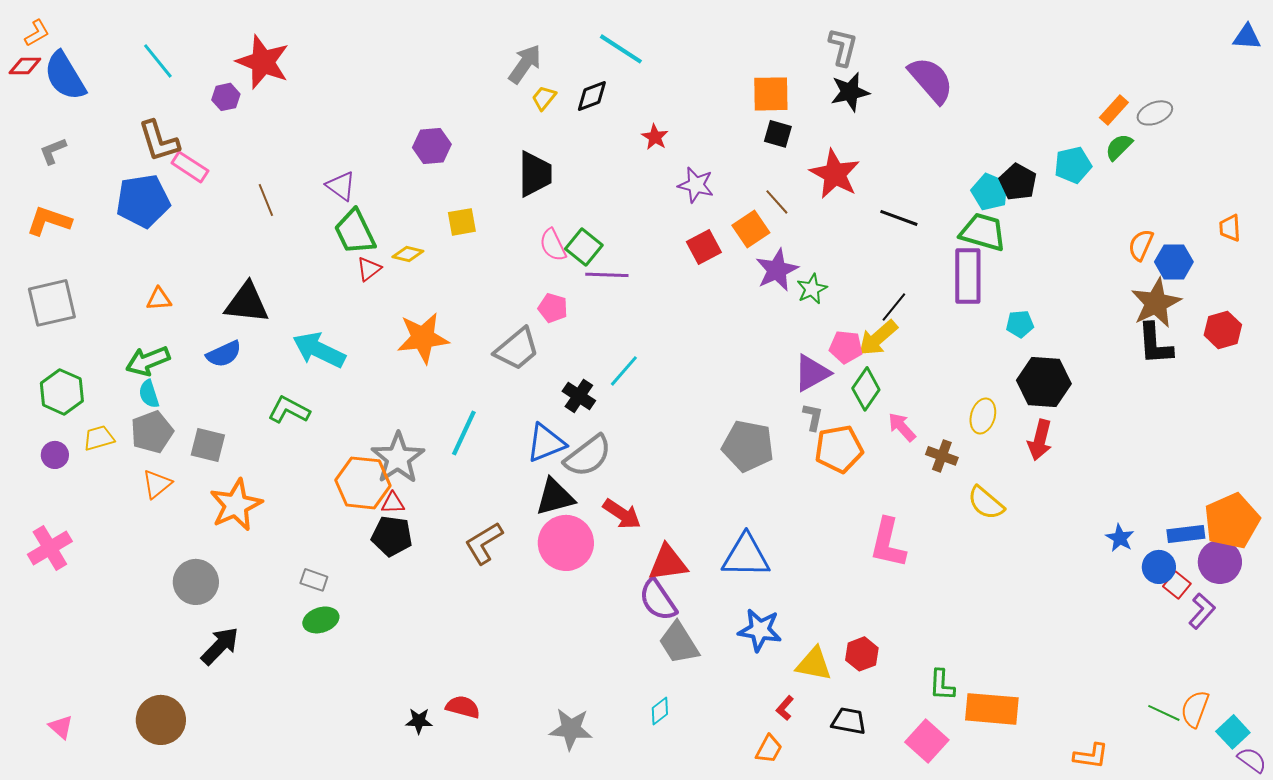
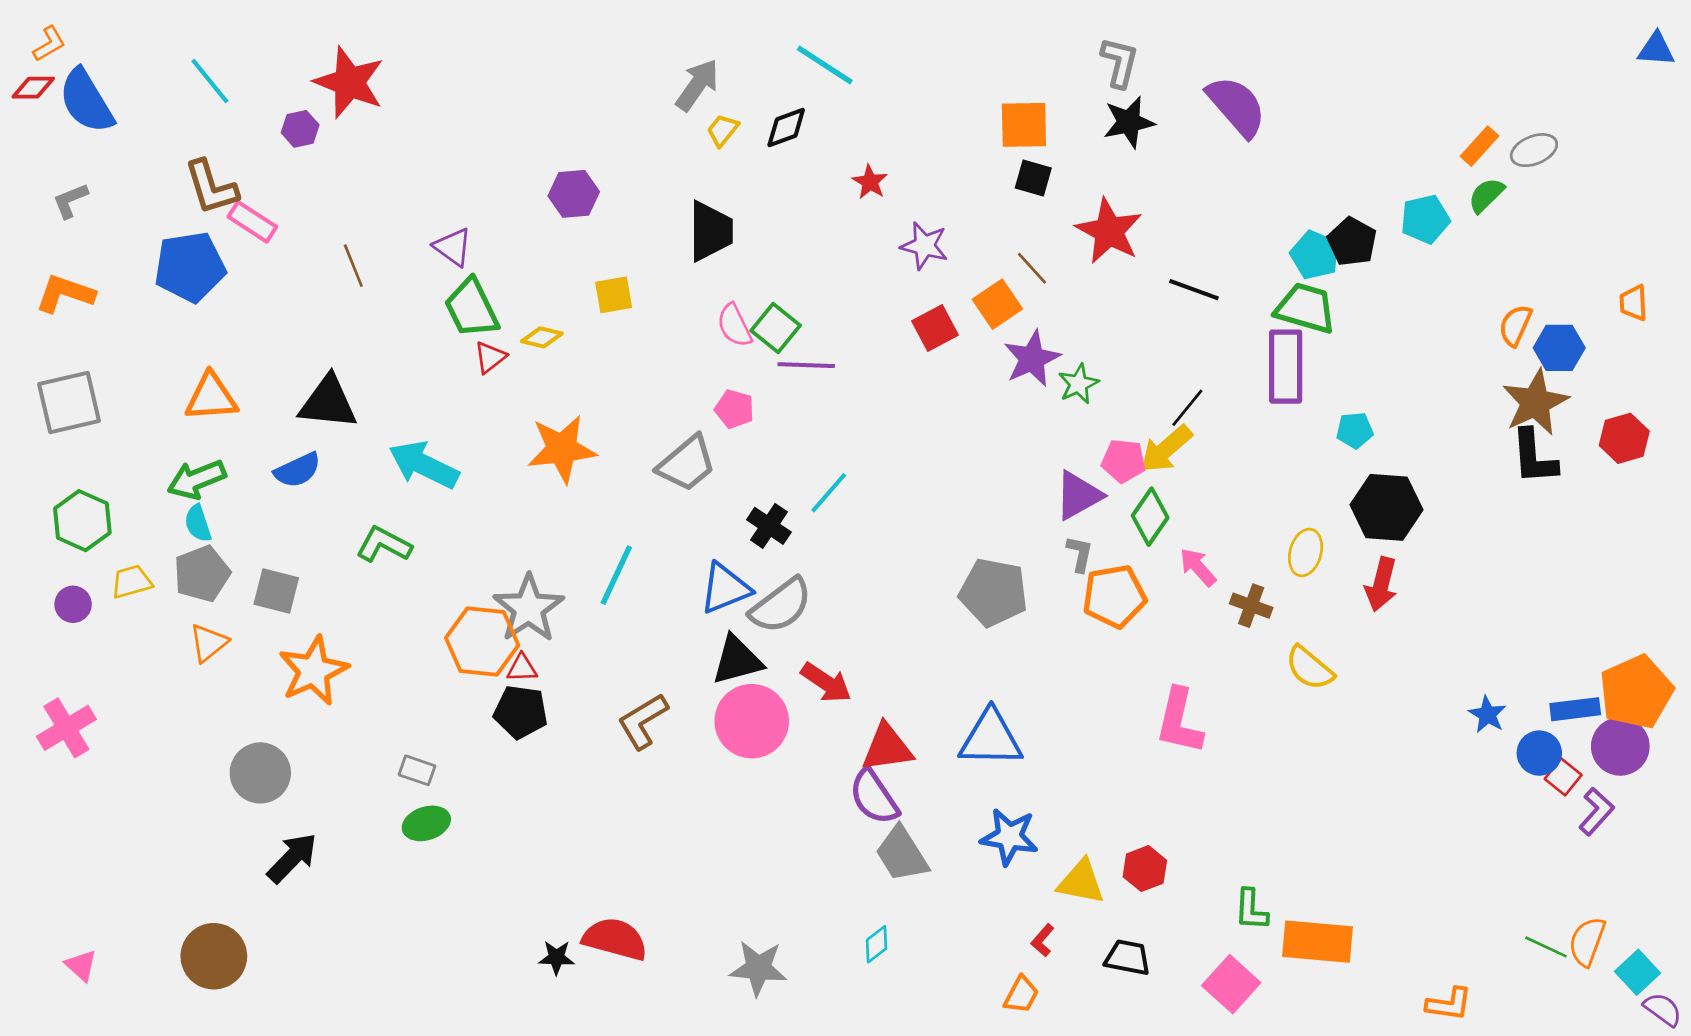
orange triangle: (159, 299) -> (211, 397), size x1.6
red semicircle: (463, 707) -> (615, 939), size x1.4

